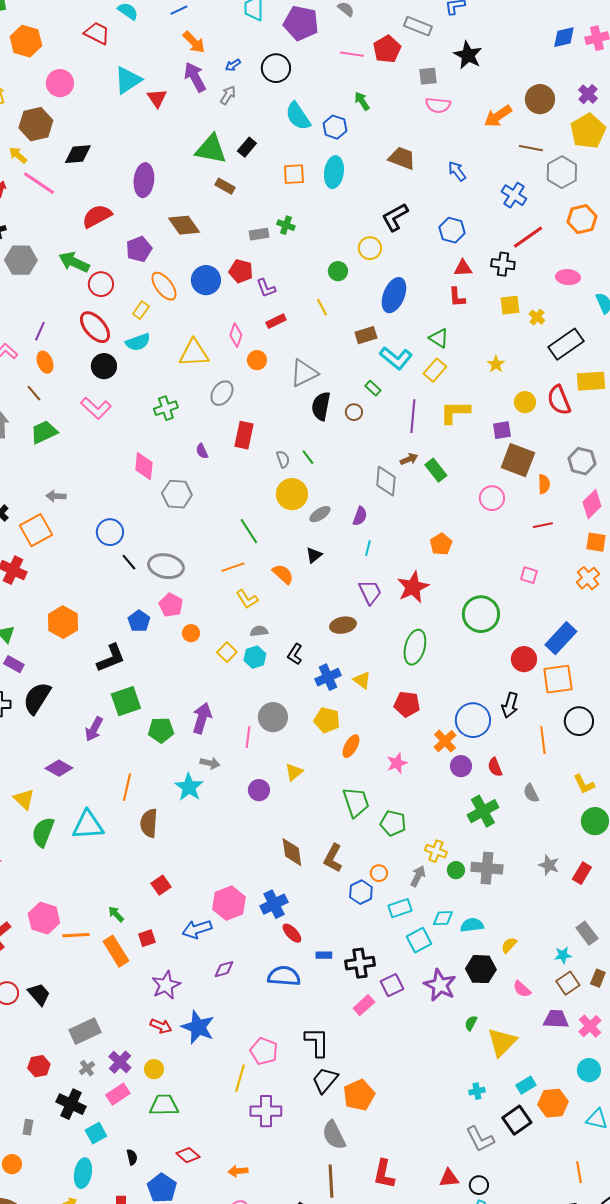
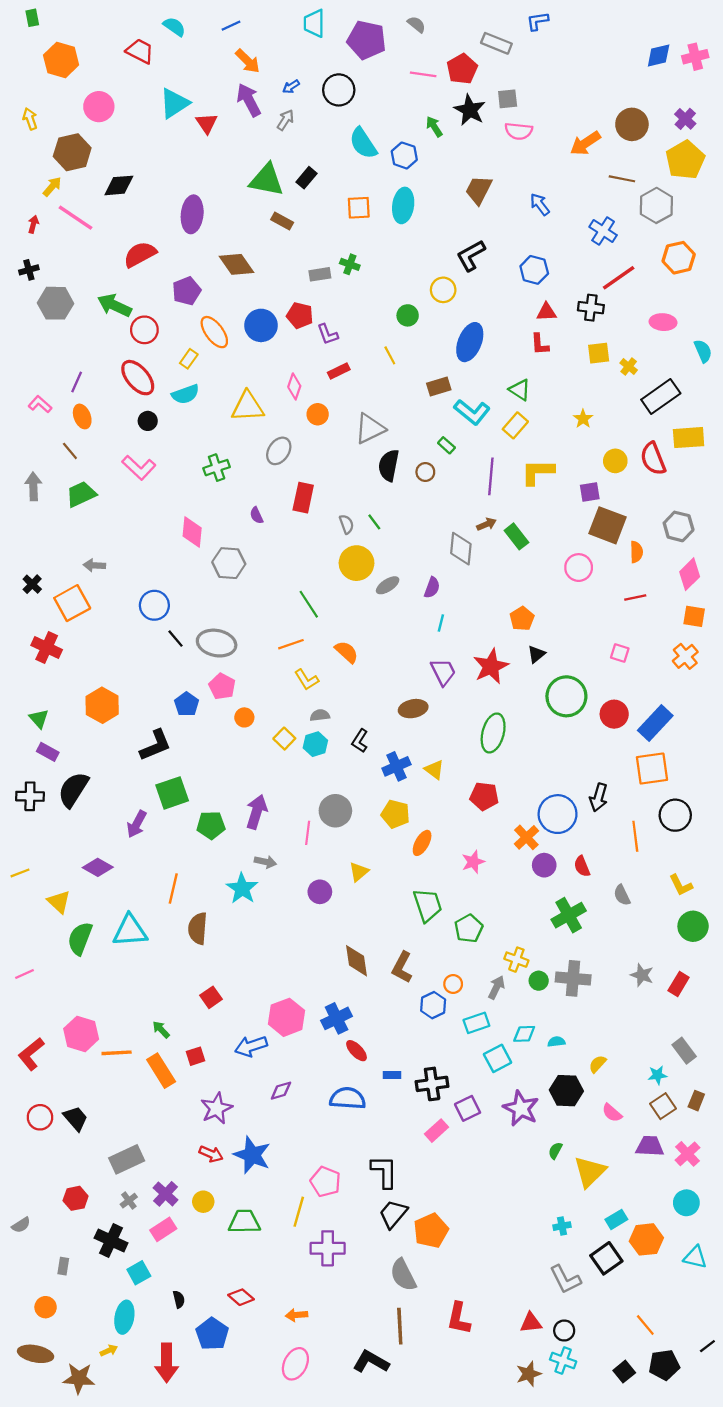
black star: (468, 55) -> (470, 110), moved
yellow arrow: (18, 155) -> (52, 187), turned 90
brown trapezoid: (402, 158) -> (479, 190), turned -84
black circle: (104, 366) -> (148, 421), size x0.7
black triangle: (314, 555) -> (536, 654), moved
red circle: (524, 659) -> (614, 714), moved
green pentagon: (393, 823) -> (469, 928), turned 30
cyan semicircle: (472, 925) -> (556, 1042), size x0.7
green trapezoid: (164, 1105) -> (244, 1222), moved
orange line: (579, 1172) -> (645, 1325), moved, turned -30

